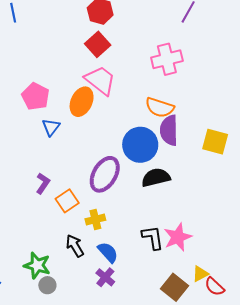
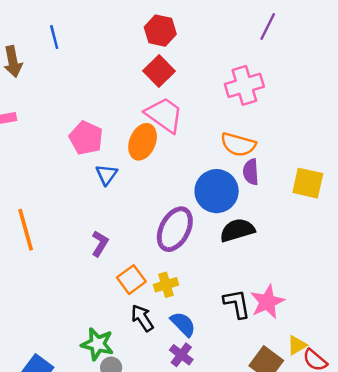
purple semicircle: (169, 130) -> (251, 172), size x0.7
orange square: (67, 201) -> (131, 280), moved

